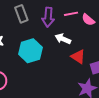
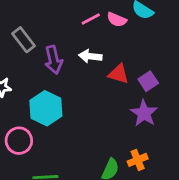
purple arrow: (48, 17) -> (54, 60), moved
cyan hexagon: (30, 51) -> (46, 108), moved

